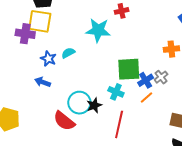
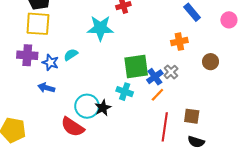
purple cross: (25, 34) -> (27, 55), moved
red line: (119, 124) -> (165, 127), moved

